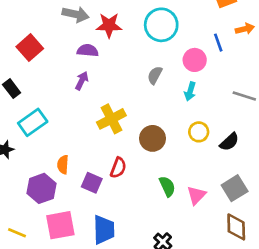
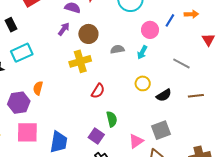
blue line: (218, 43) -> (170, 20), turned 40
gray semicircle: (155, 75) -> (117, 49), moved, turned 40
brown circle: (153, 138) -> (88, 34), moved
red semicircle: (118, 168) -> (98, 91), moved
purple square: (92, 183) -> (96, 136), moved
pink triangle: (196, 195) -> (136, 141), moved

